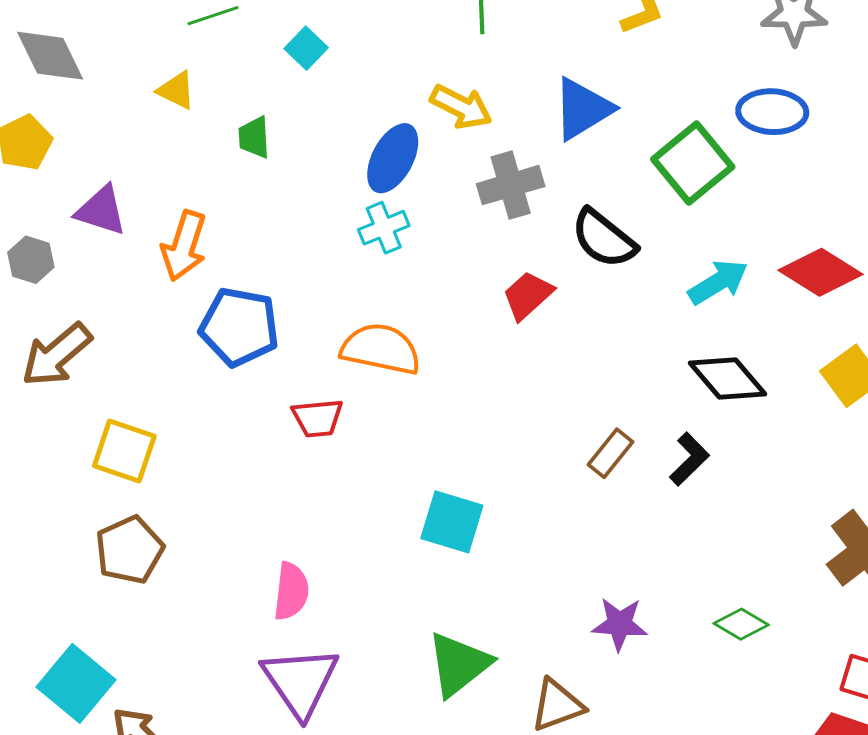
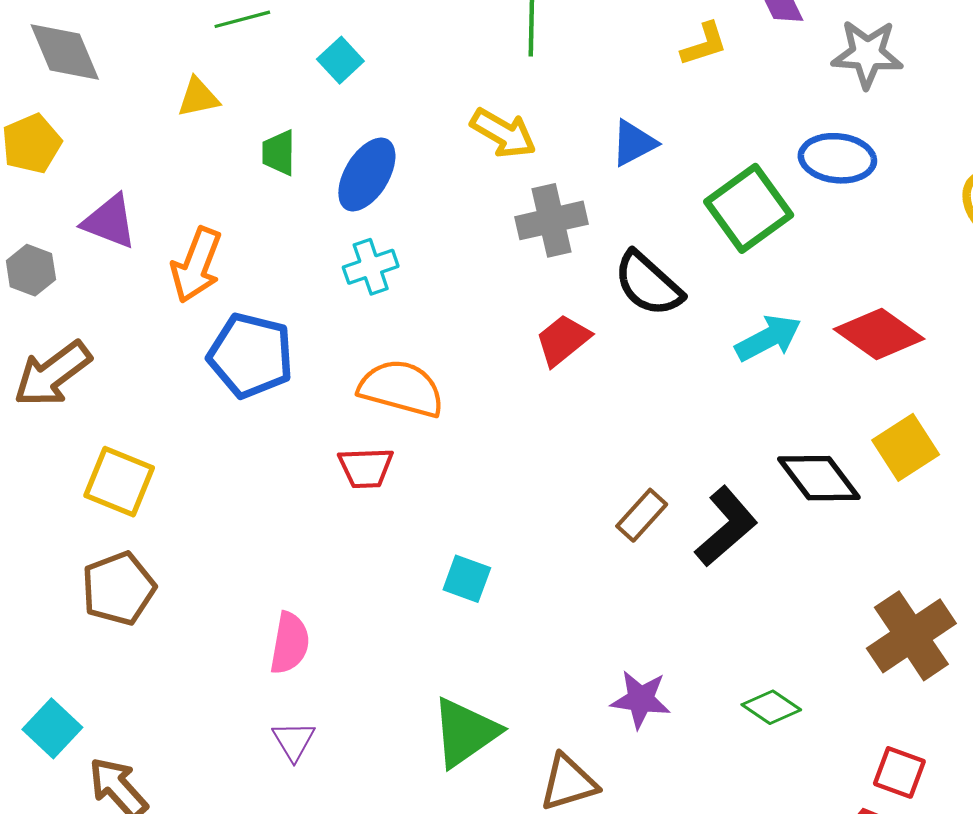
yellow triangle: (176, 90) -> (198, 97), turned -42
blue triangle: (583, 109) -> (634, 143), size x0.7
blue ellipse: (393, 158) -> (367, 175), moved
cyan cross: (384, 228) -> (371, 267), moved
black diamond: (727, 379) -> (819, 478), moved
red trapezoid: (318, 418) -> (366, 468), moved
black L-shape: (689, 459) -> (726, 527), size x1.4
cyan square: (452, 522) -> (467, 579), size x0.7
purple triangle: (300, 682) -> (294, 741), size x0.5
cyan square: (76, 683) -> (52, 728), size x0.7

